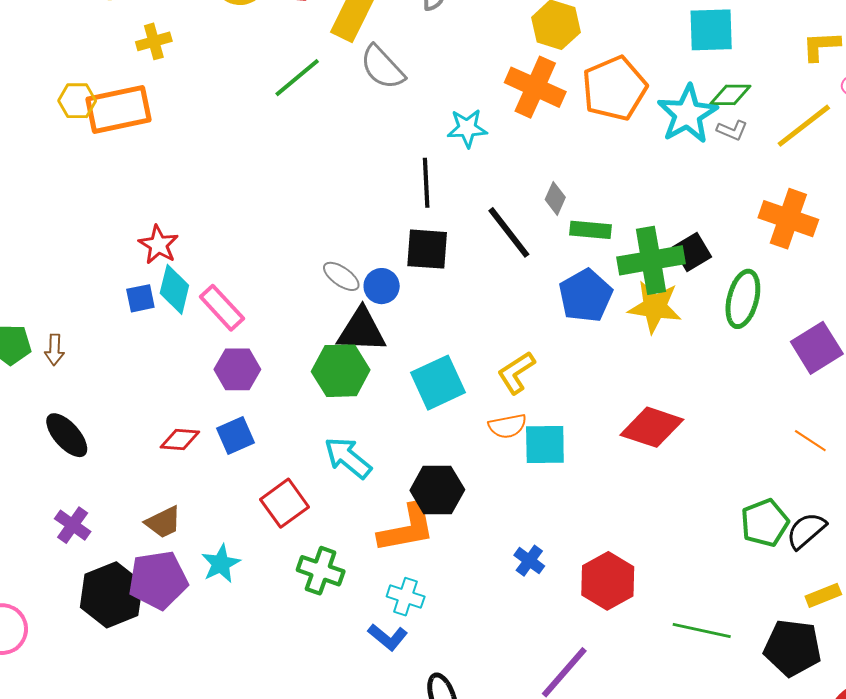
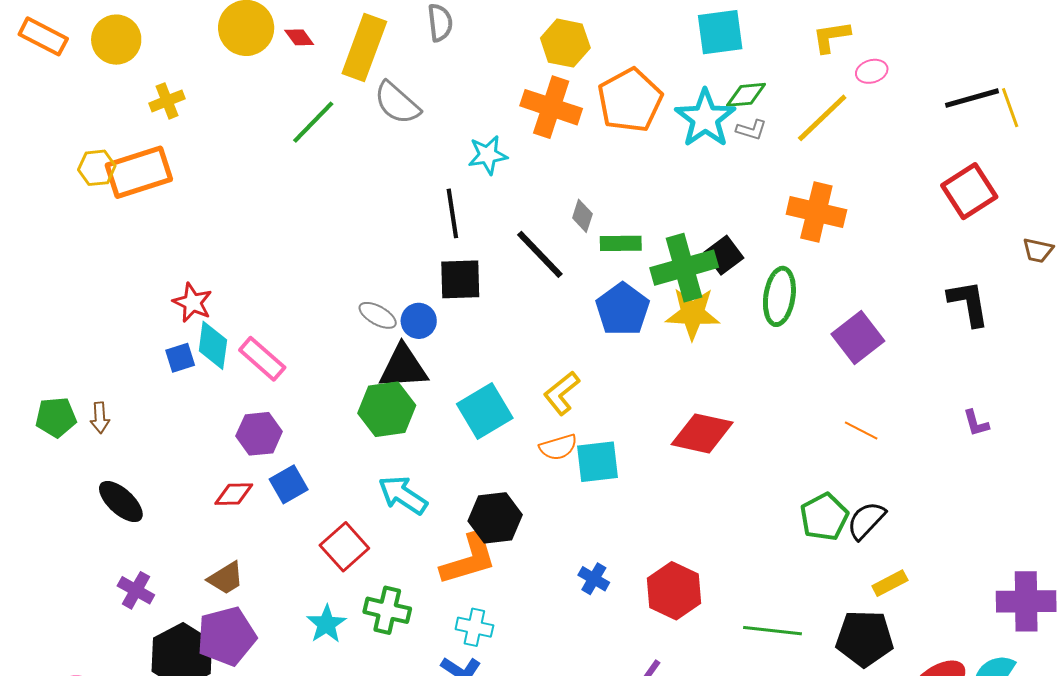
purple hexagon: (237, 369) -> (259, 434), moved
cyan star: (221, 564) -> (326, 624), moved

